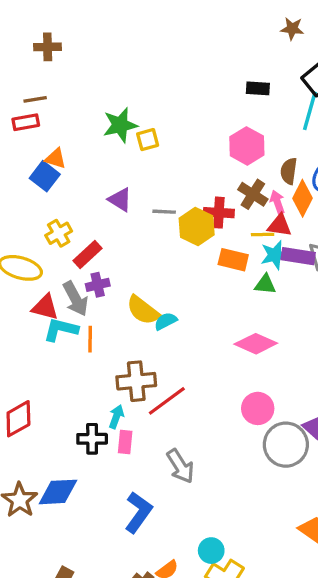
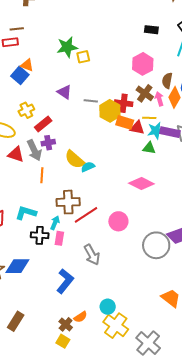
red triangle: (280, 225) -> (137, 128), moved
orange rectangle: (233, 260) -> (125, 122), moved
cyan L-shape: (61, 330) -> (26, 213), moved
pink circle: (258, 408) -> (118, 221), moved

